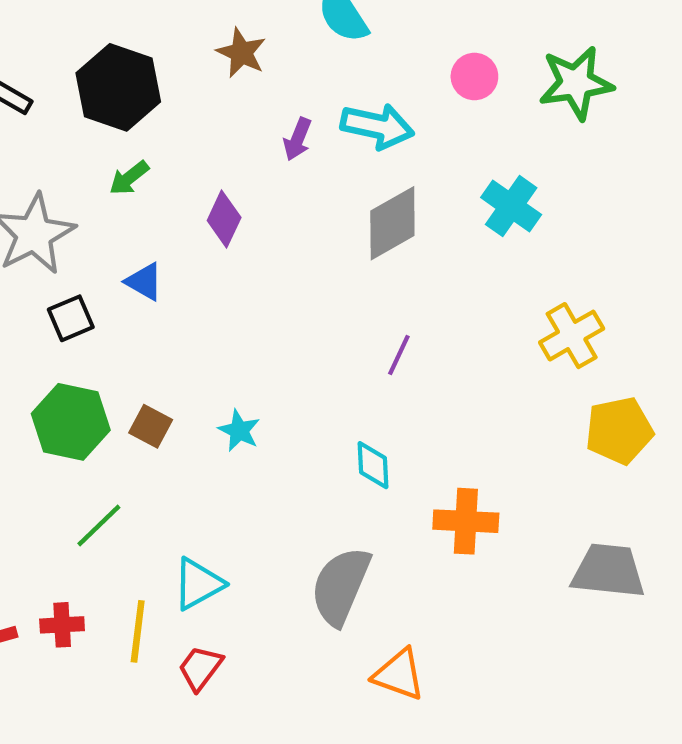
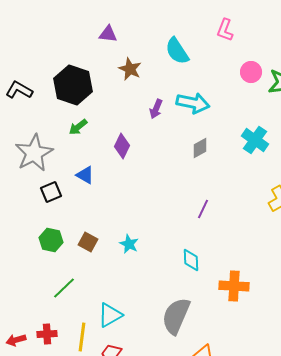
pink circle: (474, 76) -> (251, 72), moved
gray diamond: (392, 223) -> (200, 148), size x0.6
green hexagon: (71, 422) -> (51, 240), size x0.7

